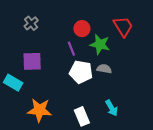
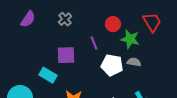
purple line: (71, 49) -> (94, 43), moved

